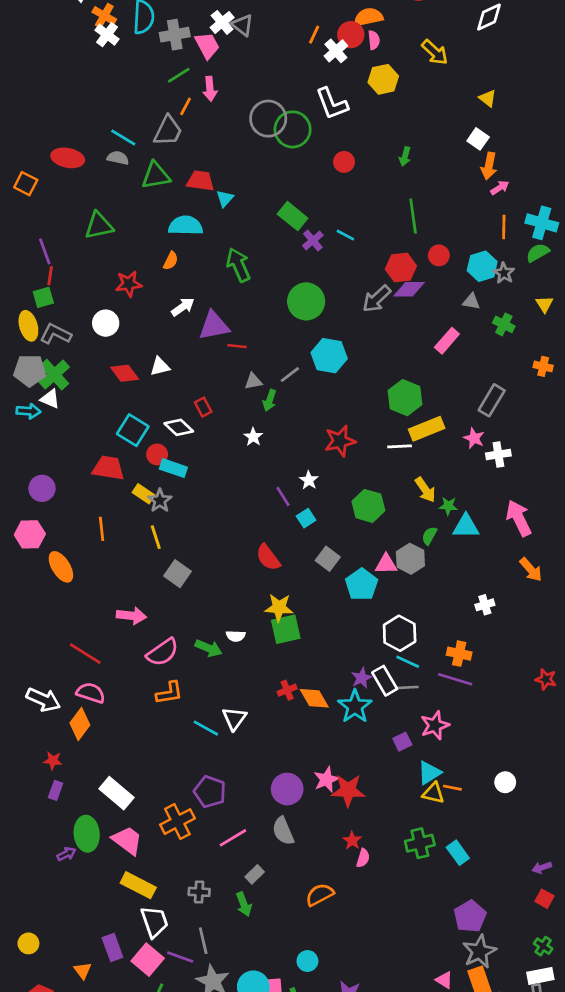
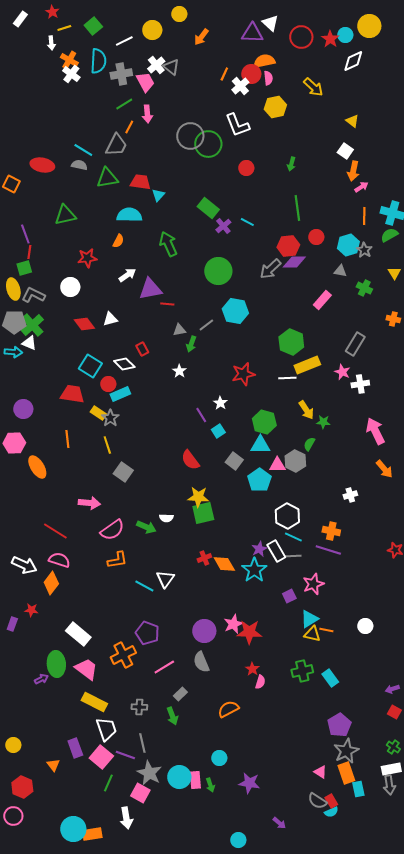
cyan rectangle: (173, 468) -> (120, 394), turned -42
cyan triangle: (466, 526) -> (260, 445), moved
purple rectangle: (56, 790) -> (12, 624), moved

